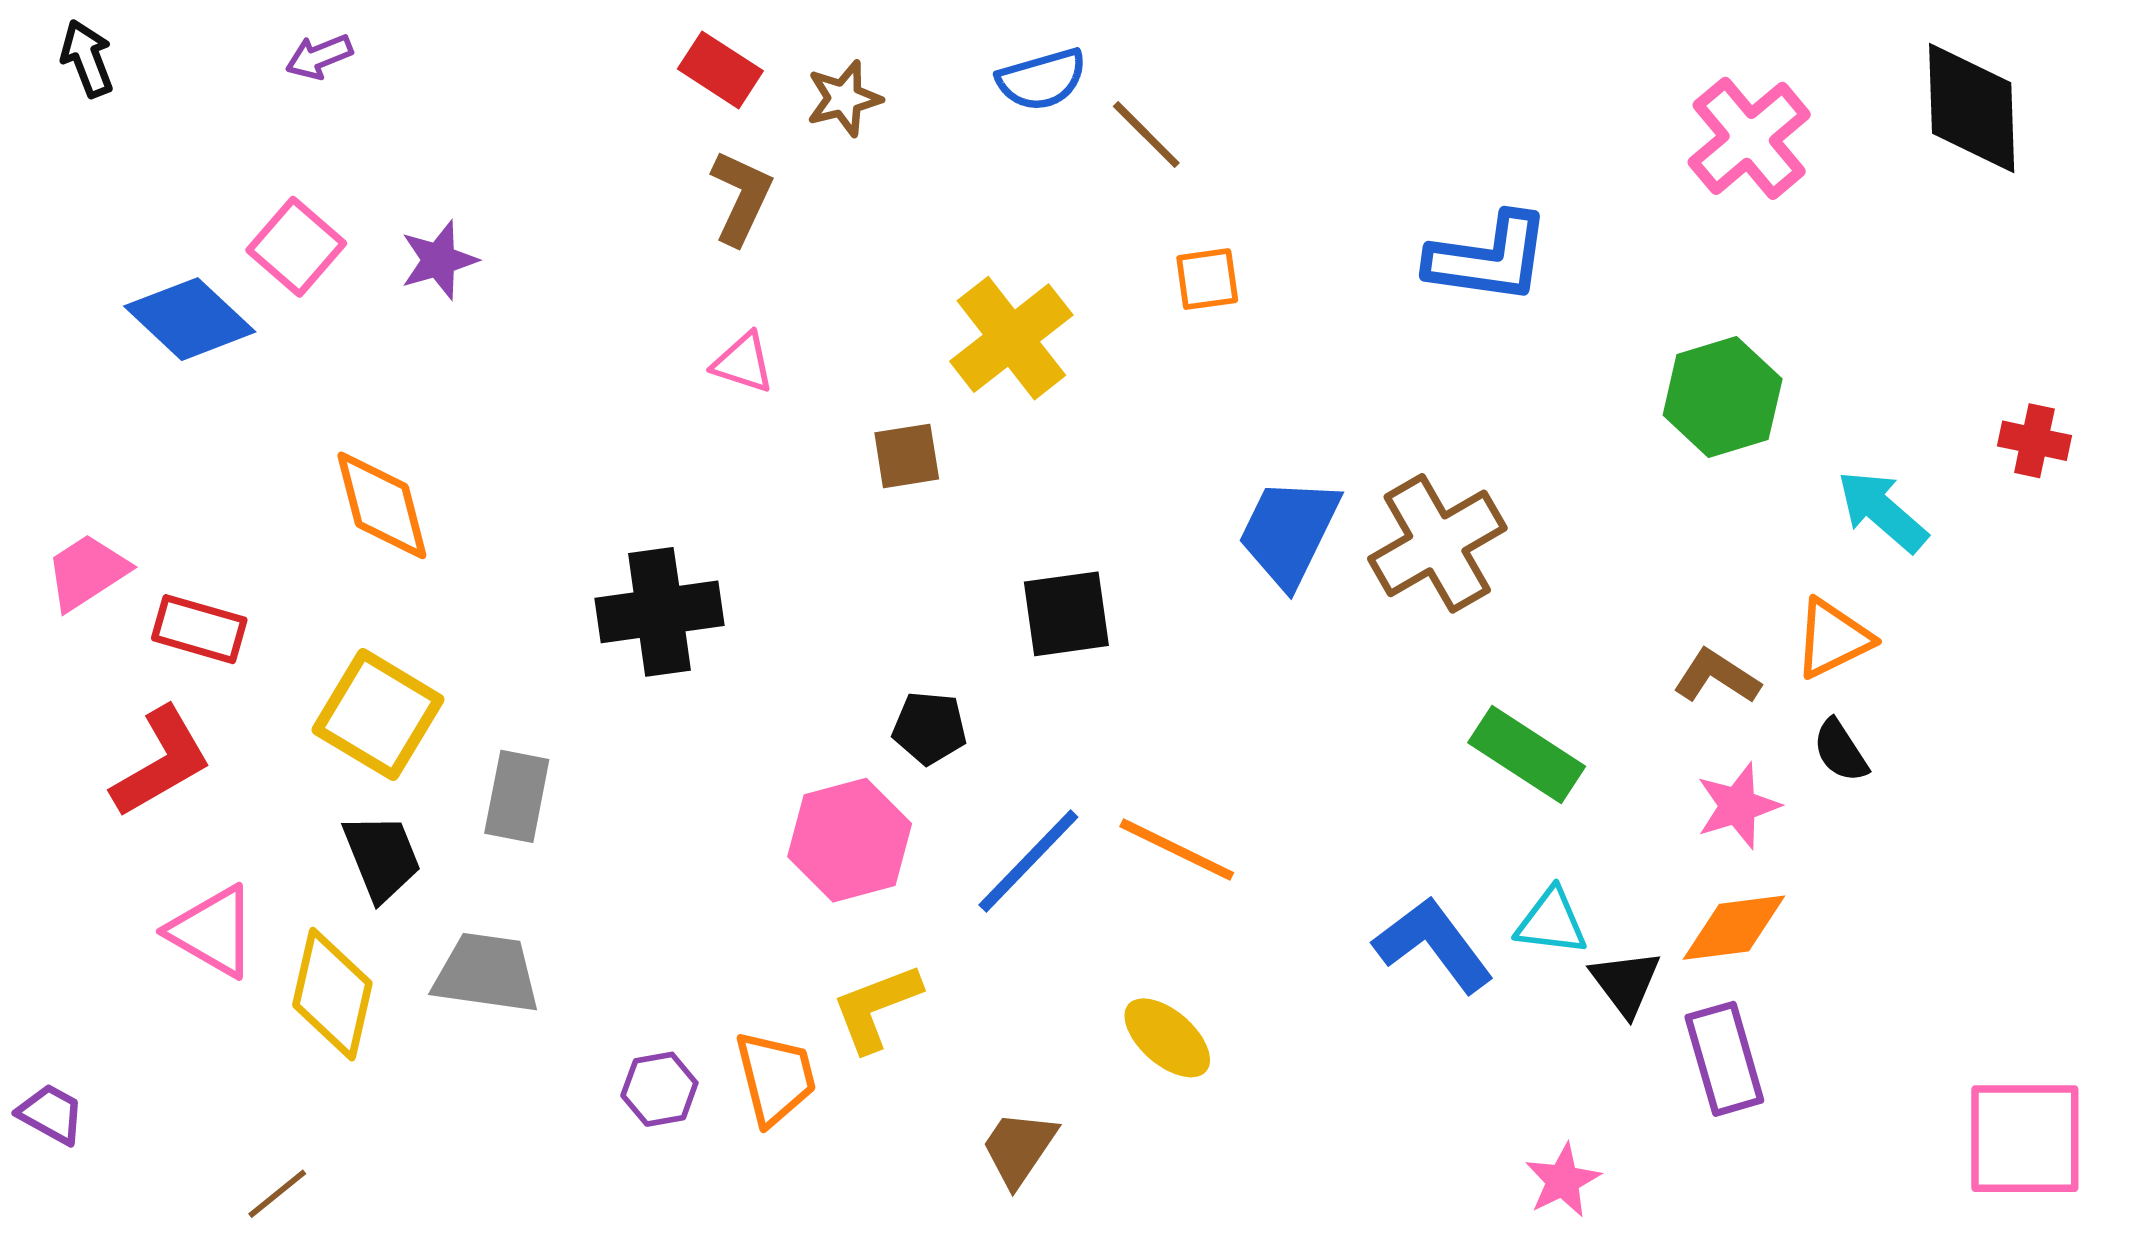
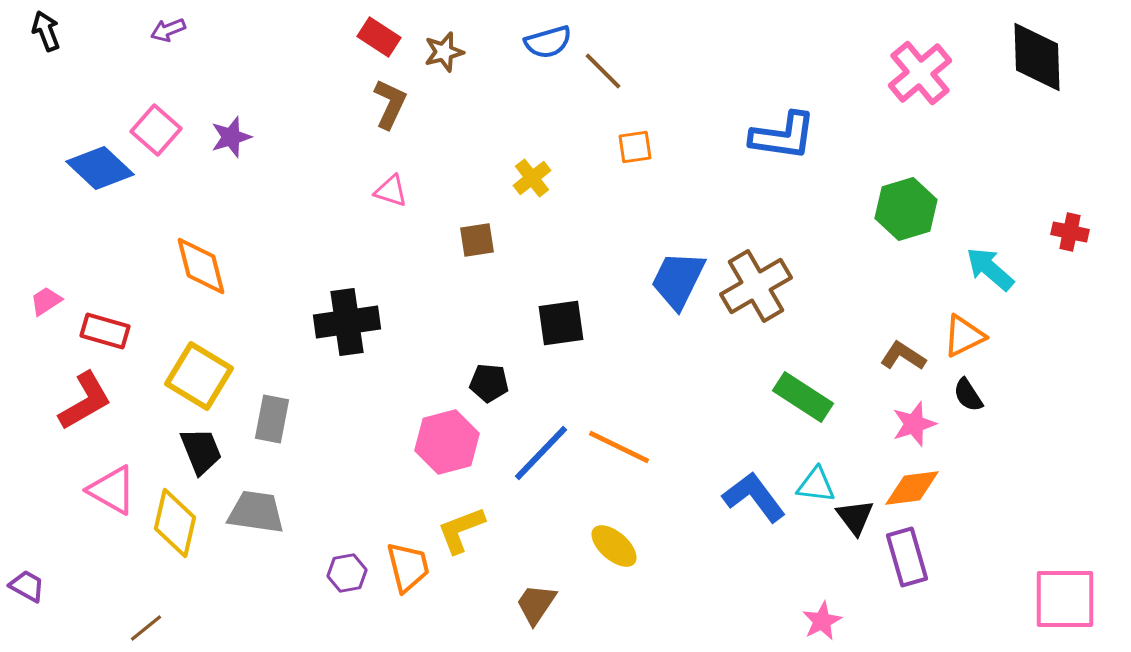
yellow cross: (1011, 338) -> (532, 178), size x0.6
pink trapezoid: (87, 572) -> (46, 301), size x0.7

